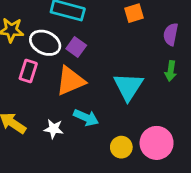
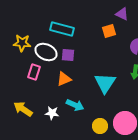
purple square: (76, 47) -> (68, 55), turned -32
orange triangle: (71, 81) -> (64, 79), size x0.7

